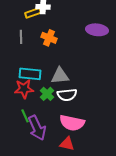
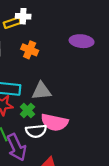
white semicircle: (67, 95) -> (36, 131), moved
pink semicircle: (72, 123) -> (54, 122), moved

